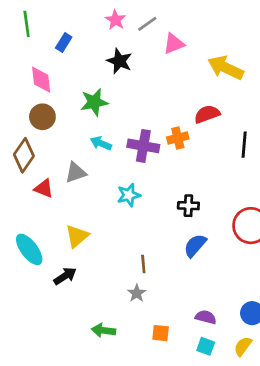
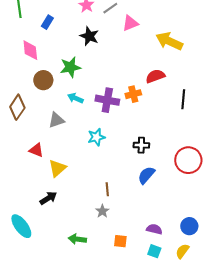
brown circle: (42, 117) -> (43, 80), moved
red triangle: (44, 188) -> (36, 150), moved
cyan ellipse: (29, 249) -> (21, 226), moved

